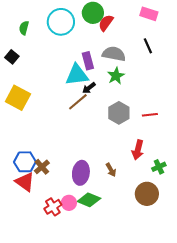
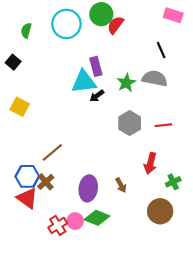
pink rectangle: (149, 14) -> (173, 15), moved
gray semicircle: (114, 54) -> (155, 78), moved
yellow square: (18, 98) -> (20, 107), size x0.7
brown line: (78, 102) -> (52, 152), moved

